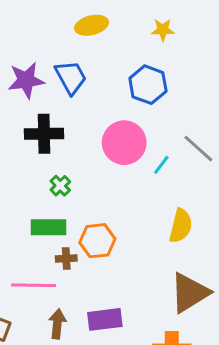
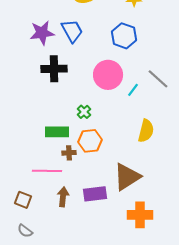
green cross: (60, 186) -> (84, 112), moved
brown triangle: (190, 293) -> (127, 177), moved

